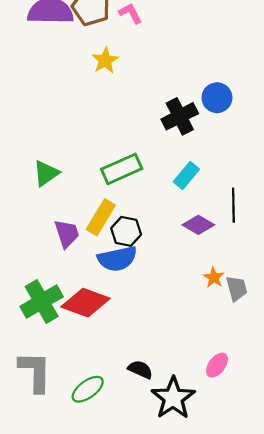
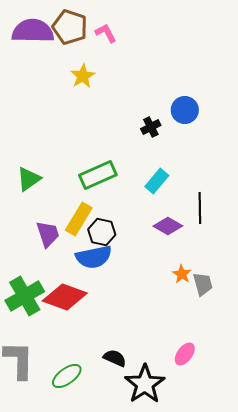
black cross: (180, 116) -> (151, 127), size x0.6

